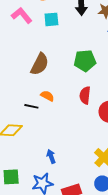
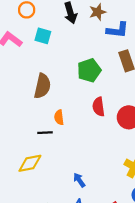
cyan square: (51, 19) -> (43, 36), turned 35
orange semicircle: (47, 96) -> (59, 117), turned -112

